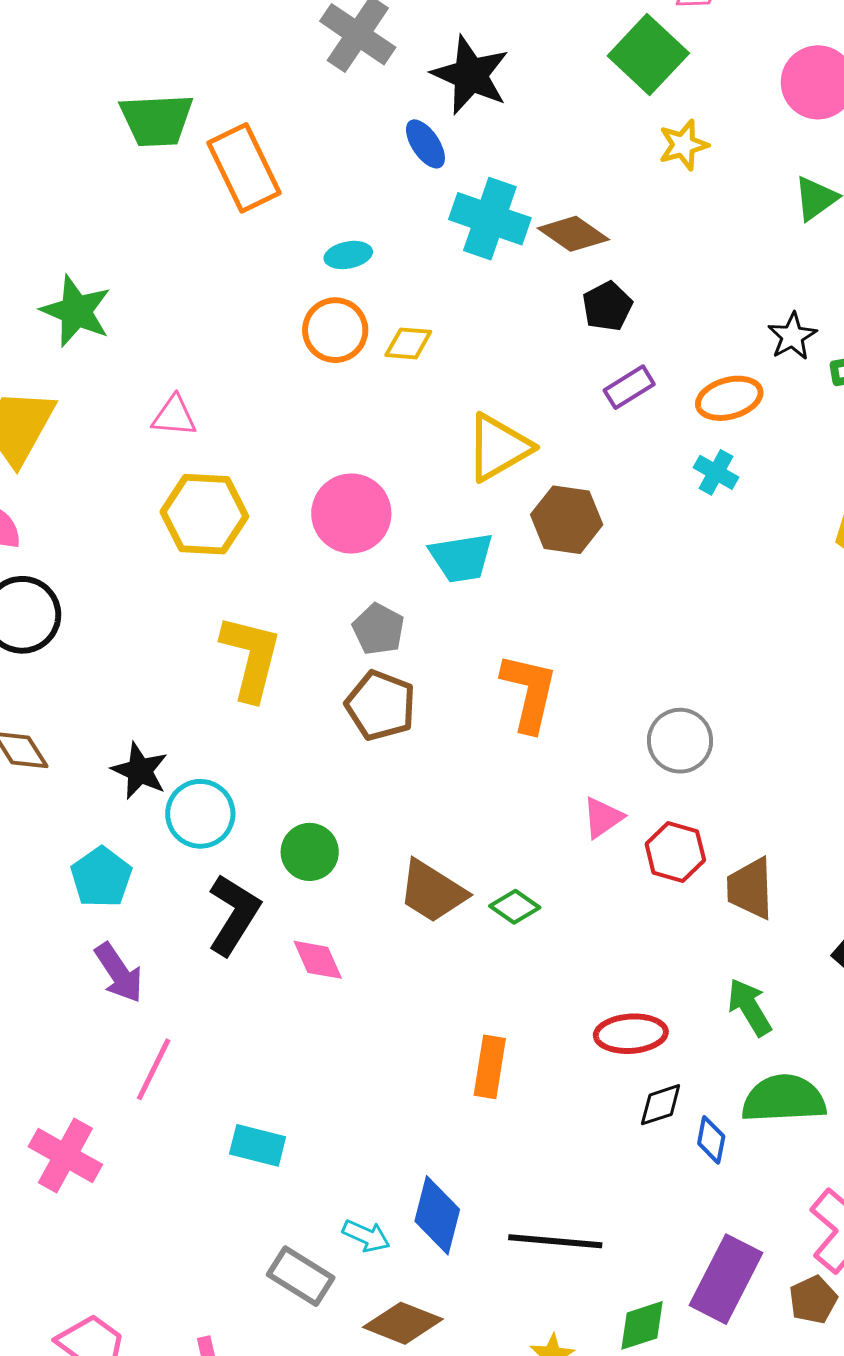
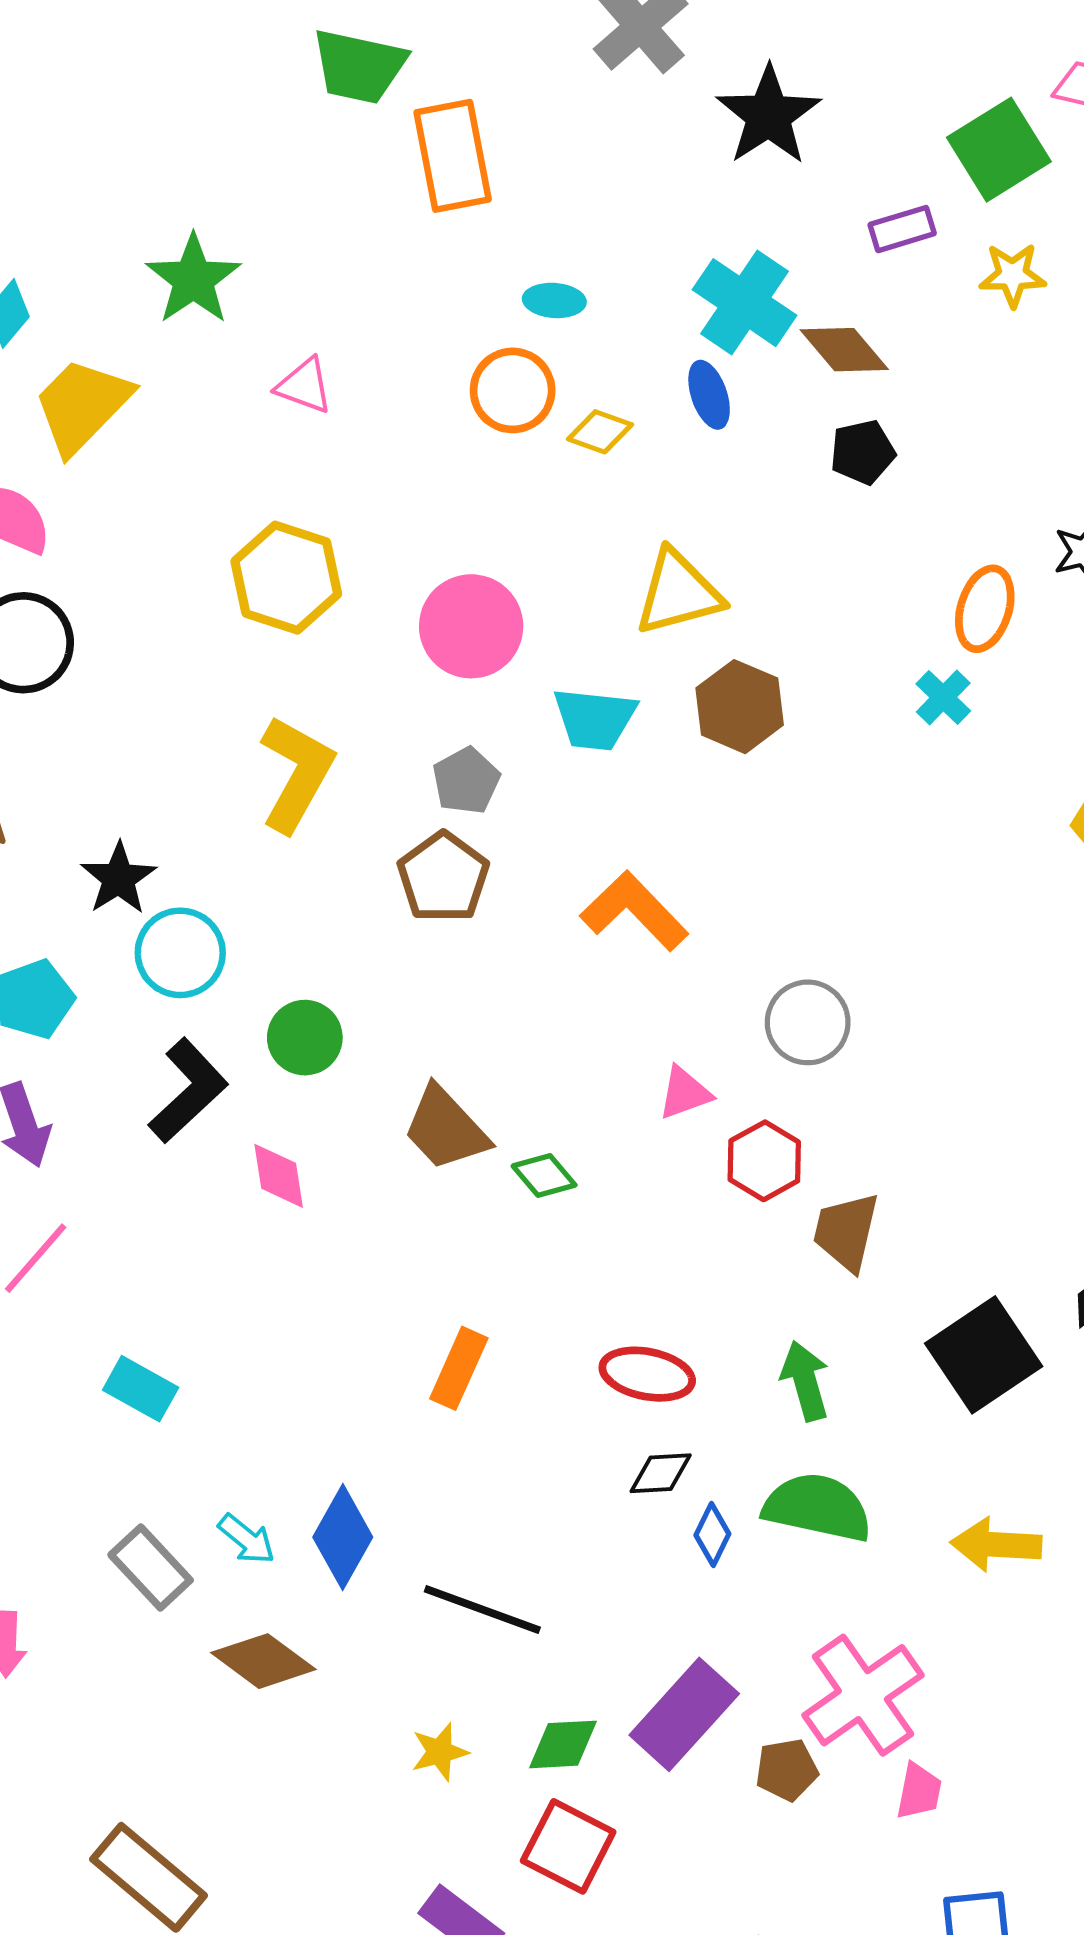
blue ellipse: (425, 144) -> (709, 395), moved
purple rectangle: (629, 387) -> (902, 229), moved
orange ellipse: (729, 398) -> (985, 609), turned -72
pink triangle: (174, 416) -> (304, 386), moved
orange L-shape: (529, 692) -> (634, 911), turned -72

